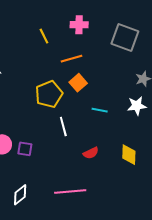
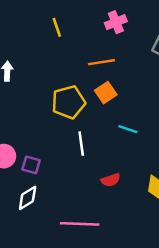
pink cross: (79, 25) -> (116, 22), turned -30
yellow line: (44, 36) -> (57, 27), moved
white diamond: (20, 195) -> (28, 198), moved

